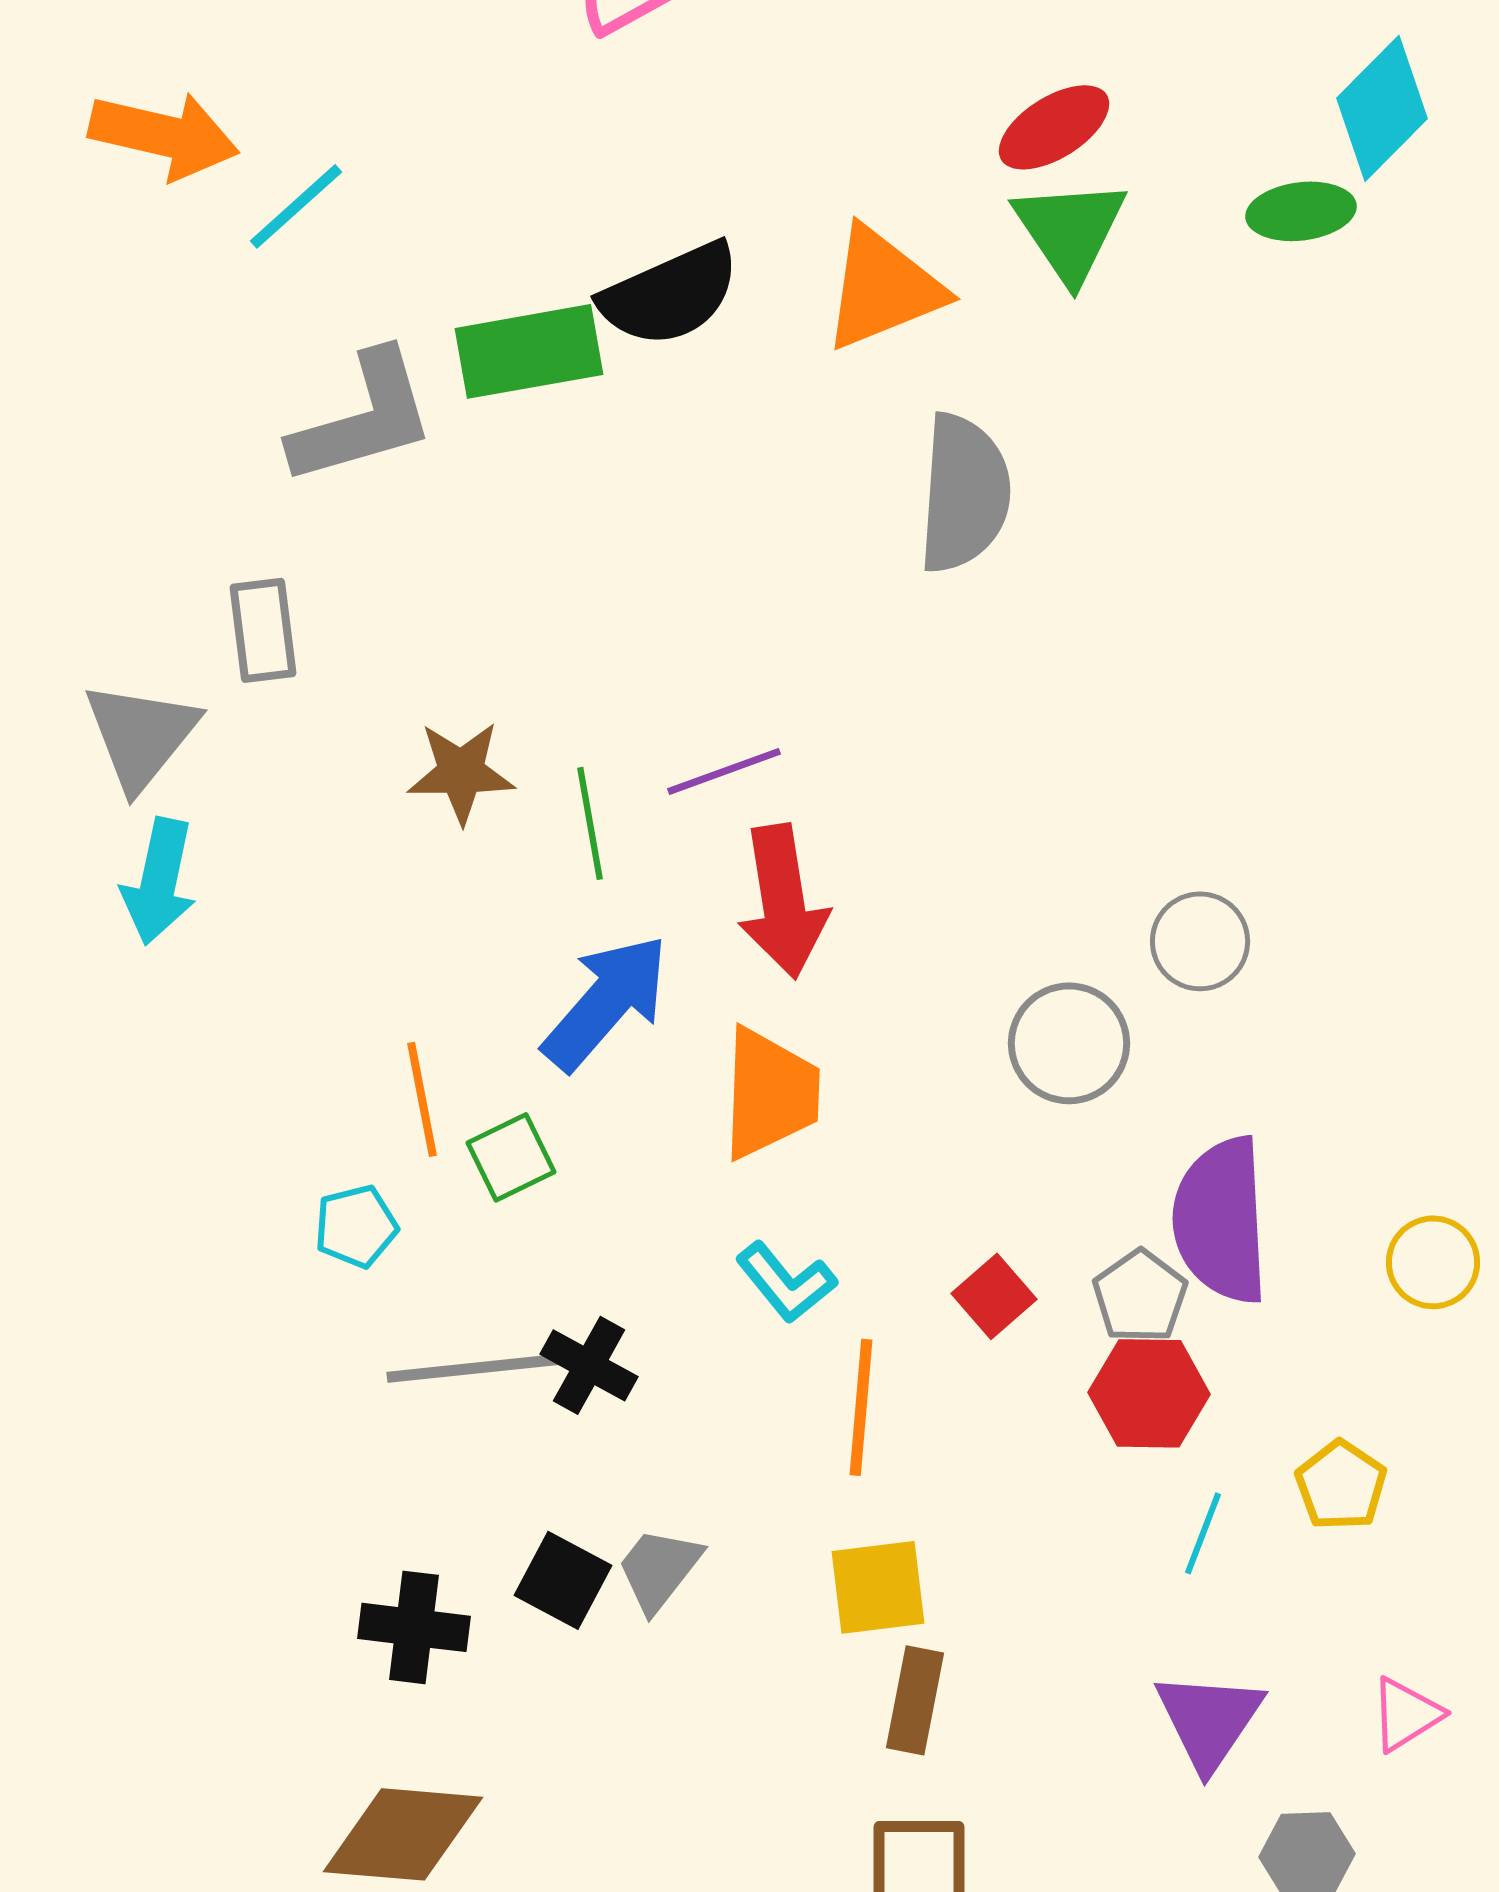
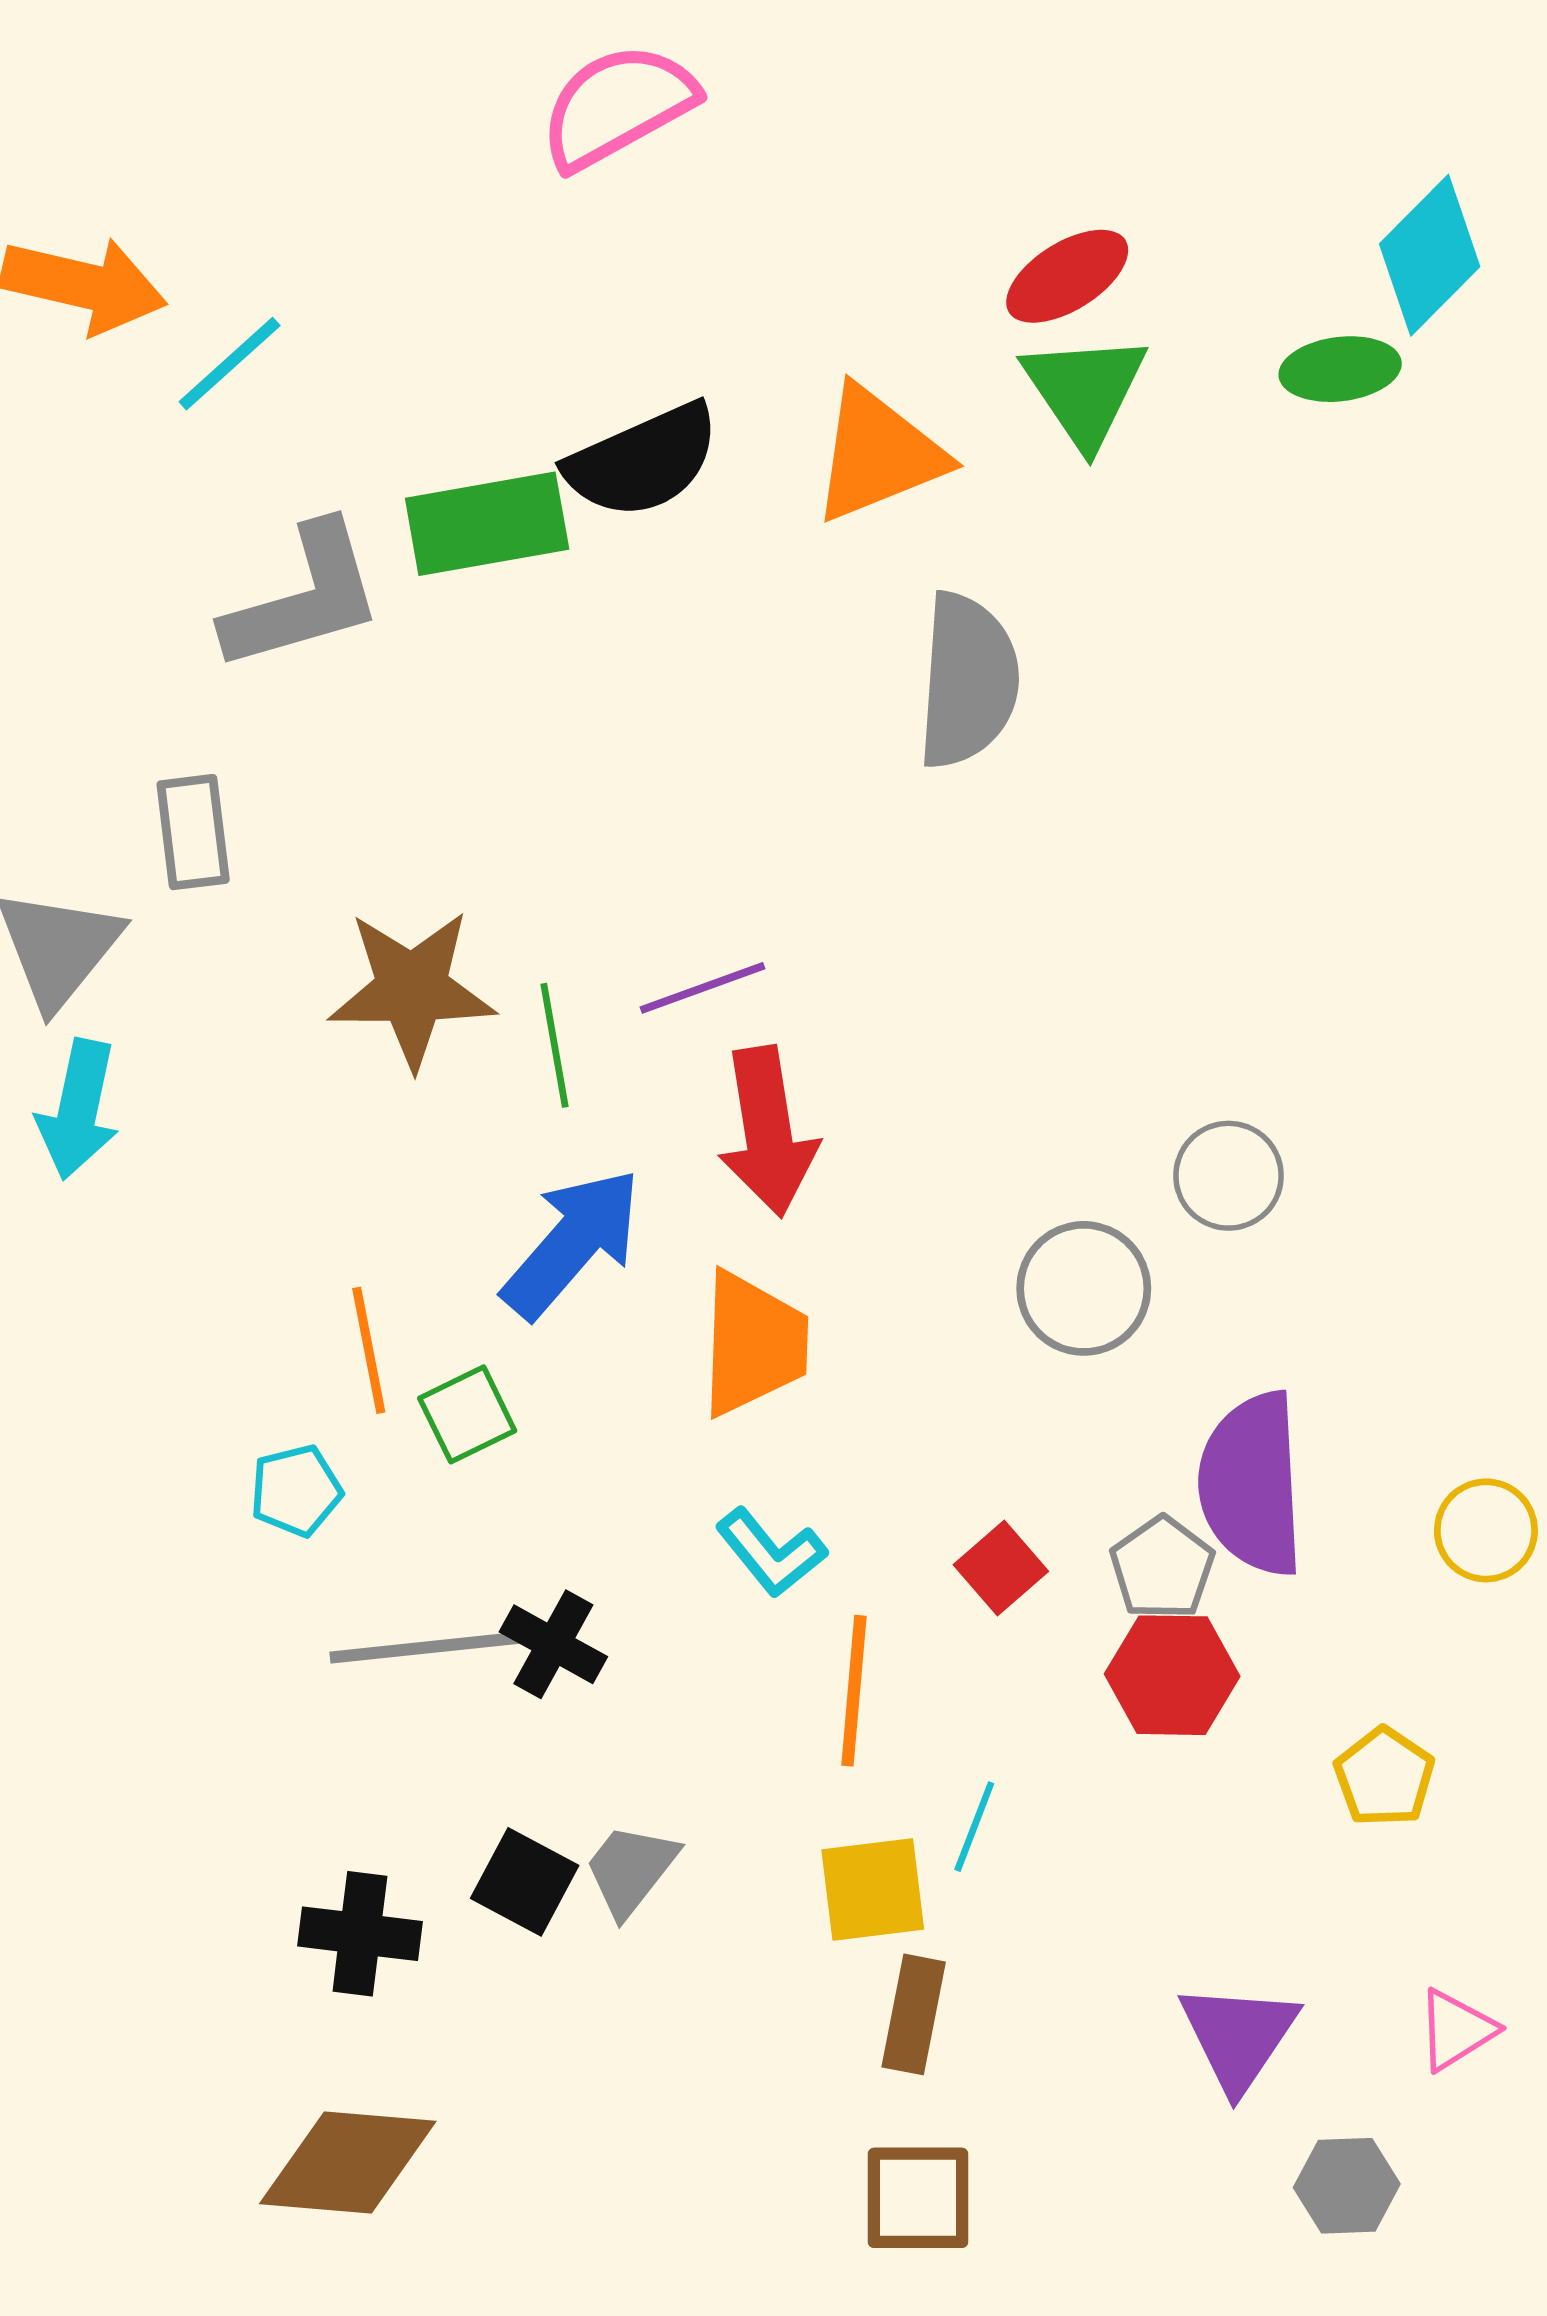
brown star: (461, 772) -> (412, 989), size x1.4
cyan line: (1203, 1533) -> (974, 1827), moved

